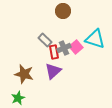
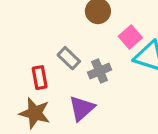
pink square: (76, 47) -> (130, 37), moved
red rectangle: (54, 52) -> (40, 78), moved

